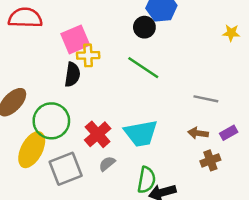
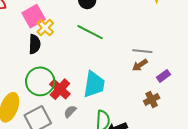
yellow cross: (88, 55) -> (45, 28), turned -36
green circle: (51, 121) -> (40, 81), moved
cyan trapezoid: (141, 133) -> (94, 84), turned -64
brown arrow: (198, 133) -> (140, 65), moved, turned -35

